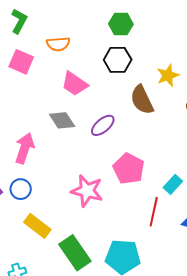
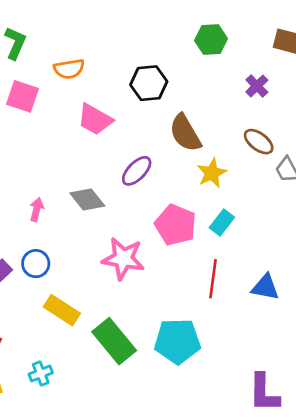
green hexagon: (121, 24) -> (211, 40), moved
yellow star: (168, 75) -> (212, 173), moved
gray diamond: (62, 120) -> (87, 199), moved
pink arrow: (25, 148) -> (36, 209), size x0.6
cyan rectangle: (173, 184) -> (222, 222), moved

